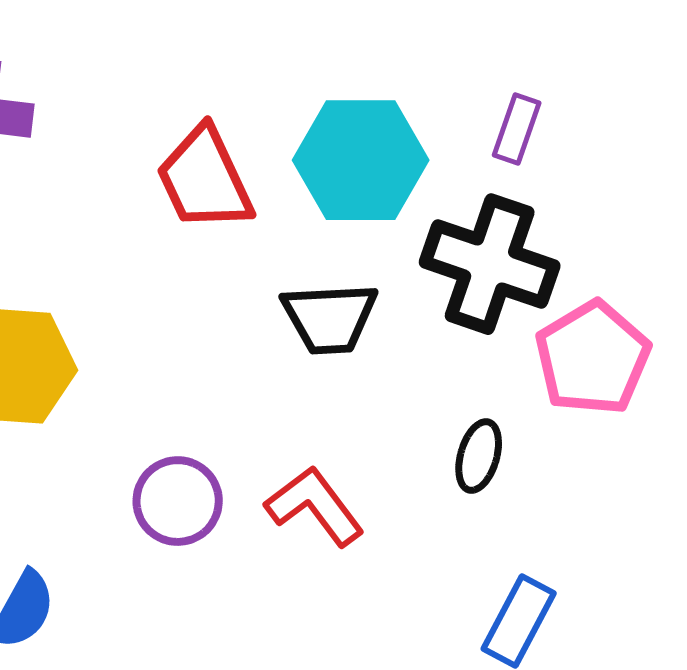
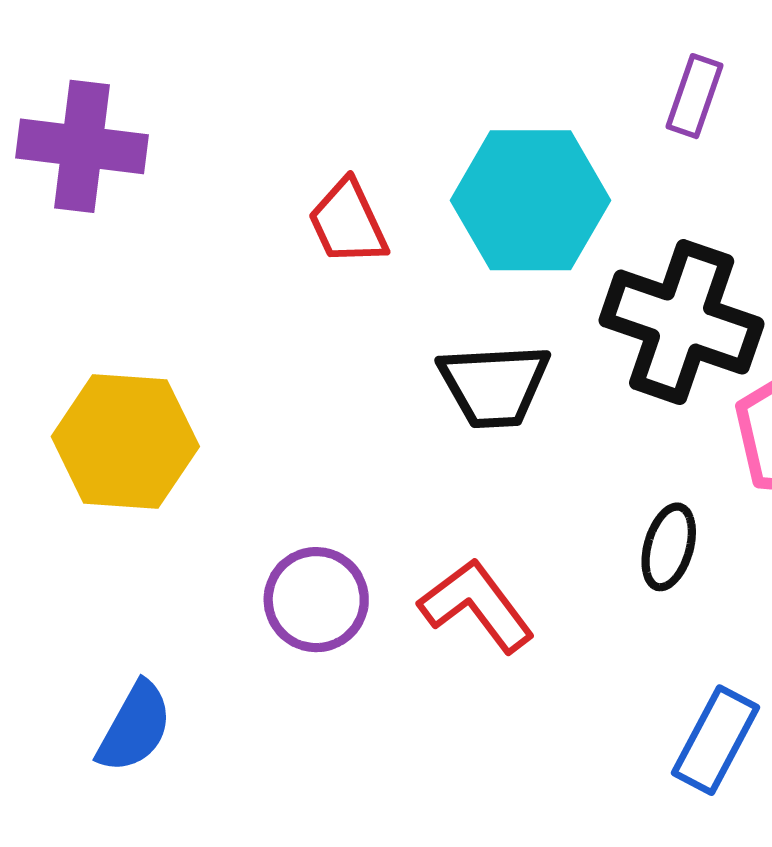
purple rectangle: (517, 129) -> (694, 96), moved
red trapezoid: (205, 179) -> (348, 223), size x0.7

